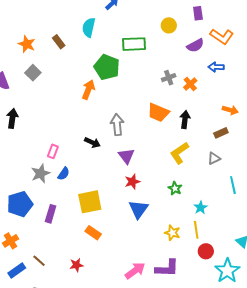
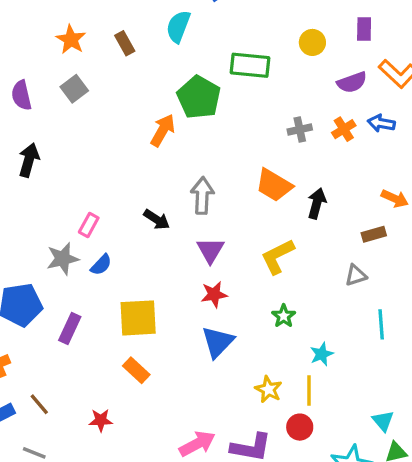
orange cross: (190, 84) -> (344, 129), moved
yellow L-shape: (179, 153) -> (278, 256), moved
red circle: (206, 251) -> (300, 427), moved

